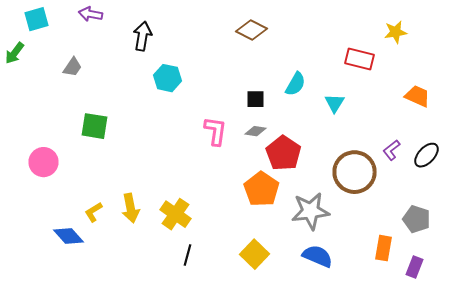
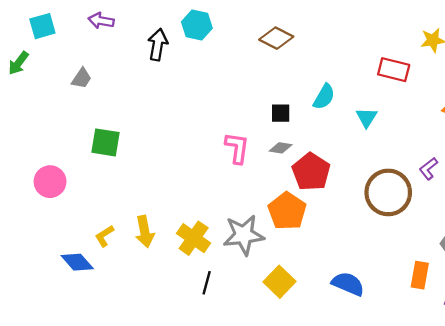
cyan hexagon: (168, 78) -> (197, 25), moved
gray star: (310, 211) -> (244, 235), moved

